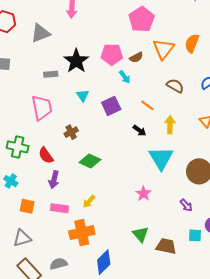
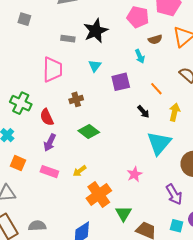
pink pentagon: (112, 54) -> (138, 17), moved
purple arrow: (186, 205) -> (174, 194), size x1.5
orange cross: (82, 233) -> (99, 194), moved, turned -35

